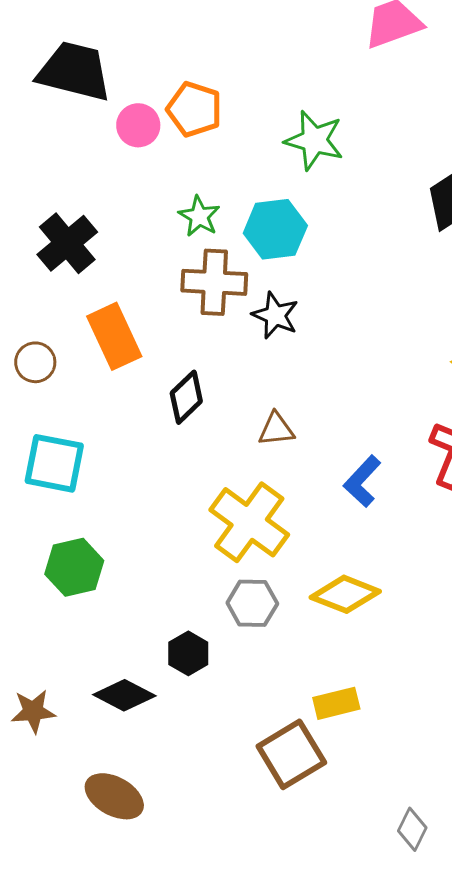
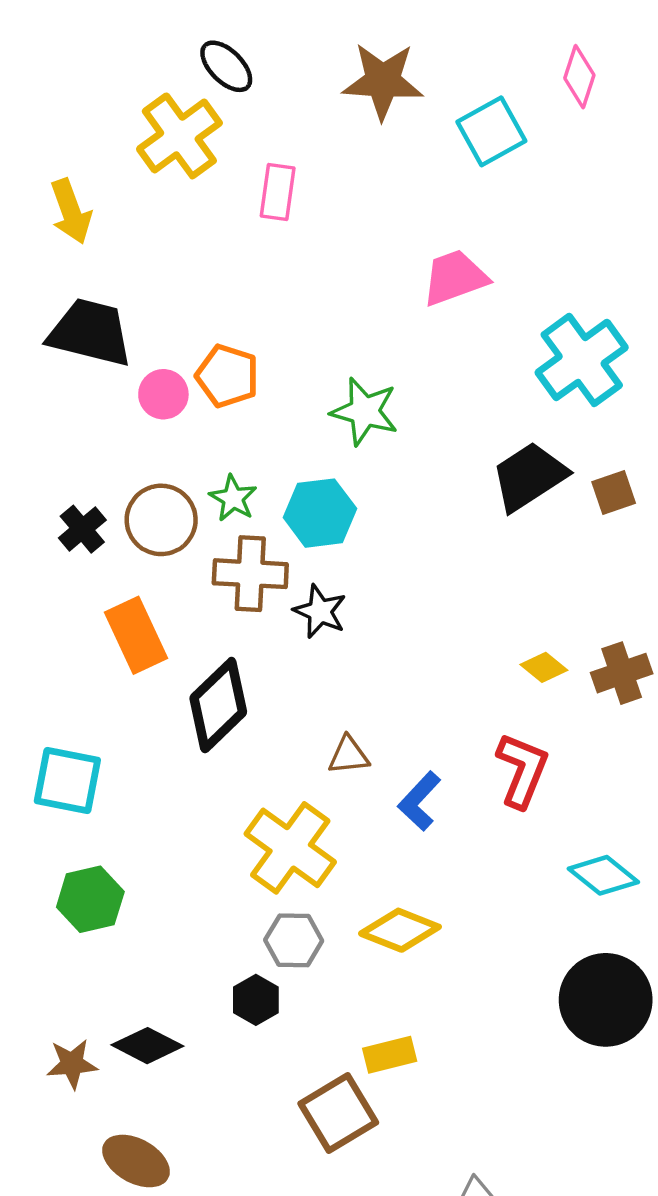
black cross: (67, 243) -> (82, 529), size x0.7
brown circle: (35, 362) -> (161, 520), moved, size x1.5
black diamond: (186, 397) -> (218, 705), size x1.5
brown triangle: (276, 429) -> (349, 755), moved
black hexagon: (188, 653) -> (256, 1000), moved
brown star: (33, 711) -> (72, 1064), moved

